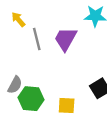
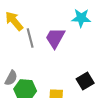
yellow arrow: (18, 19) -> (14, 21), size x1.5

